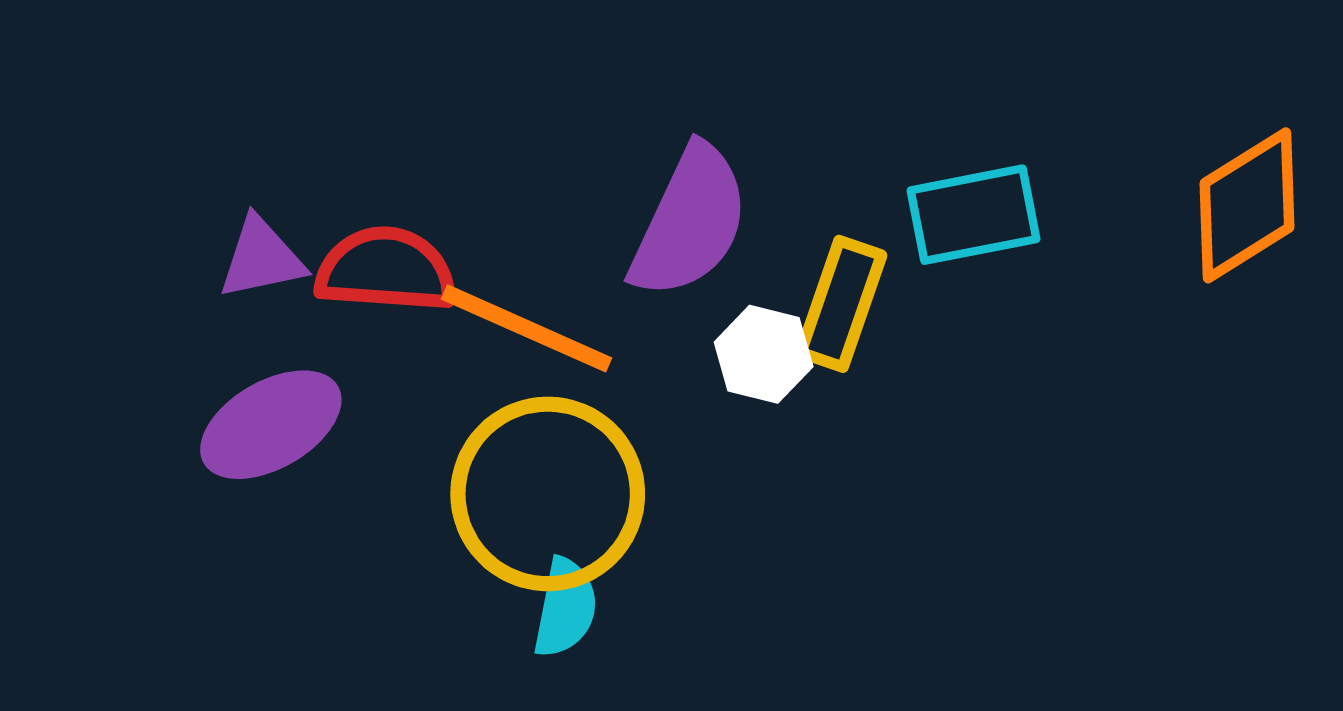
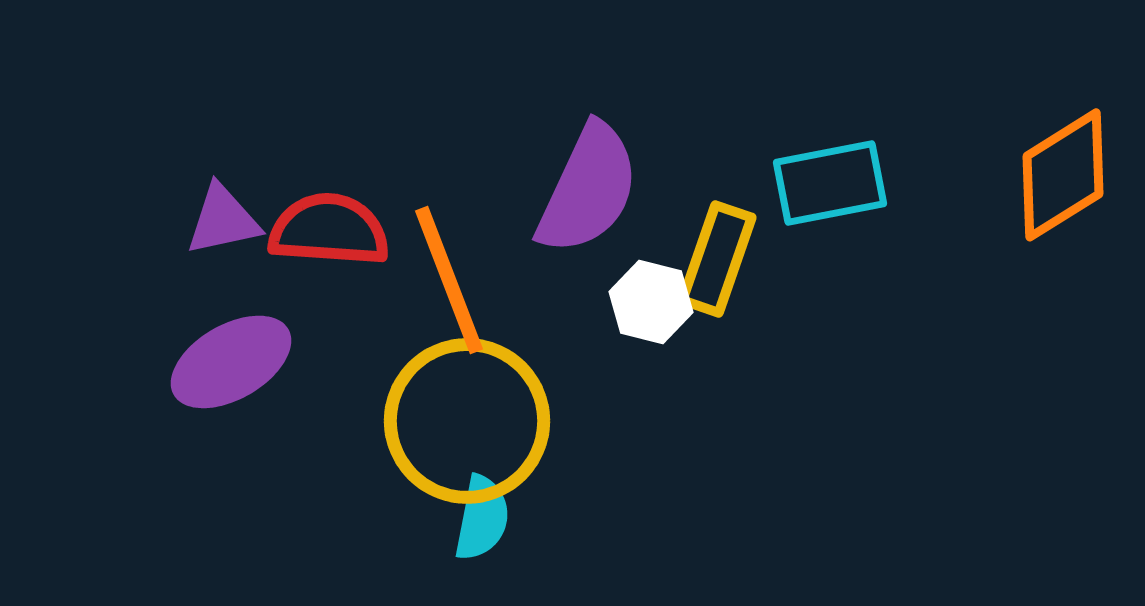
orange line: (527, 328) -> (449, 280), turned 45

